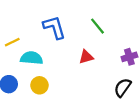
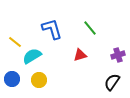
yellow line: (12, 42) -> (15, 42), turned 64
cyan semicircle: (32, 58) -> (32, 56), turned -36

